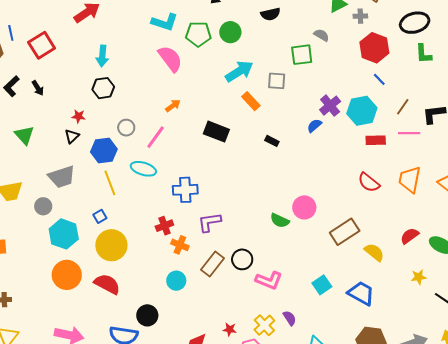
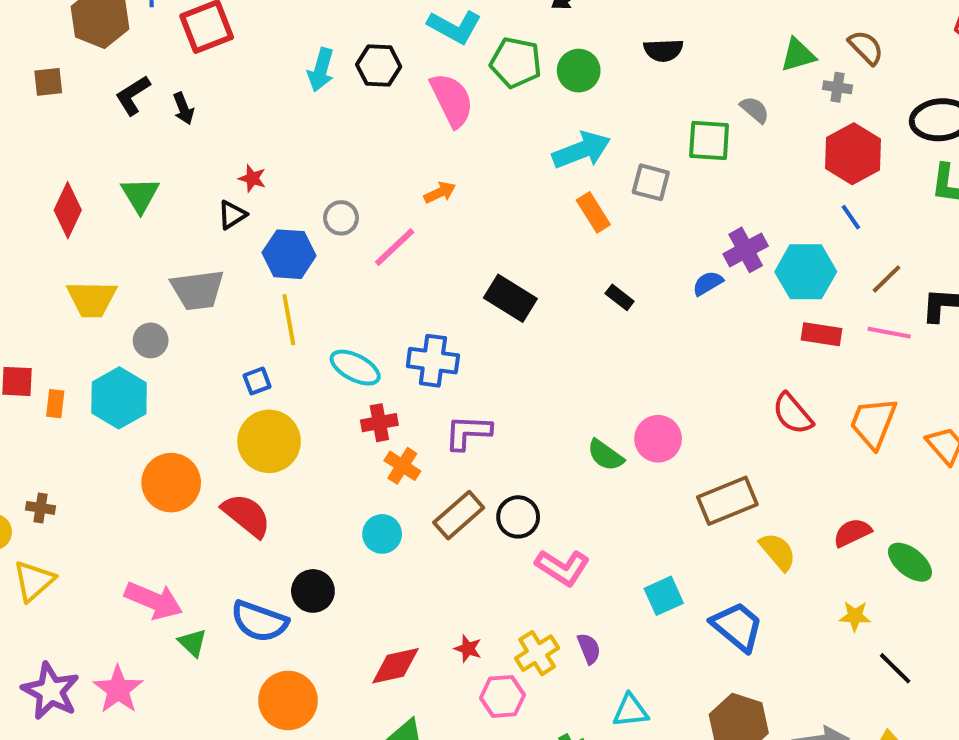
black hexagon: (103, 88) -> (379, 66), moved
black rectangle: (216, 132) -> (510, 298), moved
cyan ellipse: (143, 169) -> (355, 368), moved
cyan hexagon: (64, 234) -> (119, 398), moved

